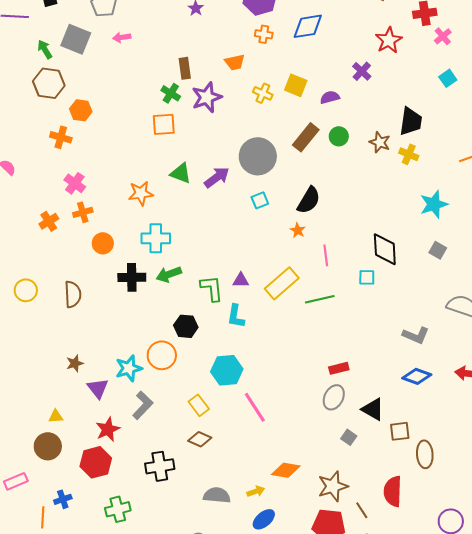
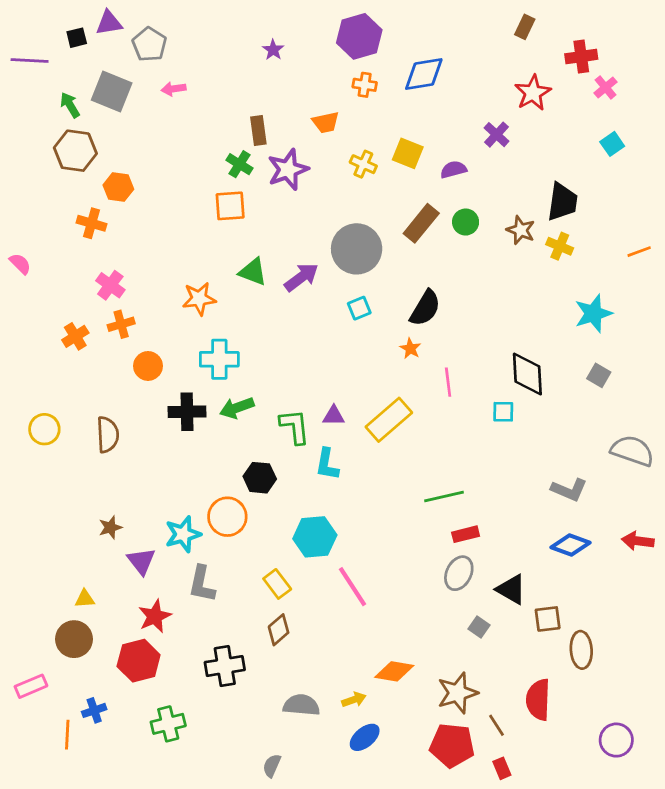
green line: (320, 299) -> (444, 496), moved
gray L-shape: (143, 405) -> (202, 584), turned 148
brown diamond: (200, 439) -> (279, 630), turned -65

